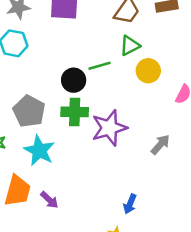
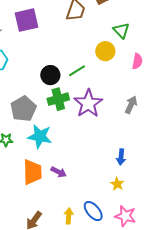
green triangle: (130, 46) -> (121, 30), moved, turned -30
green line: (100, 66) -> (77, 71), moved
gray pentagon: (29, 111) -> (23, 109), turned 30

